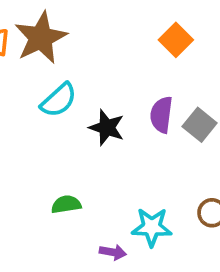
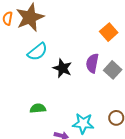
orange square: (176, 40) -> (109, 32), moved

